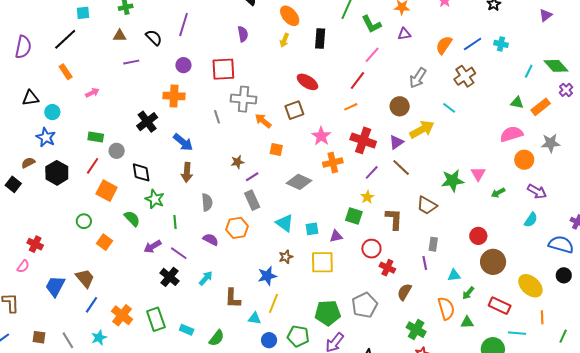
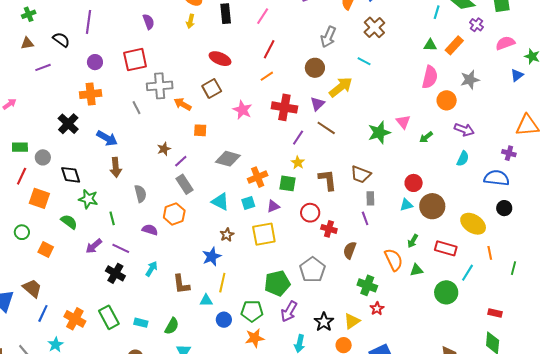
pink line: (372, 55) -> (263, 16), moved
pink semicircle: (511, 134) -> (430, 77), turned 130
orange cross: (333, 163) -> (258, 177), moved
brown trapezoid: (427, 206) -> (361, 174), moved
cyan triangle: (454, 275) -> (406, 205), moved
cyan line: (517, 333) -> (467, 273), turned -54

